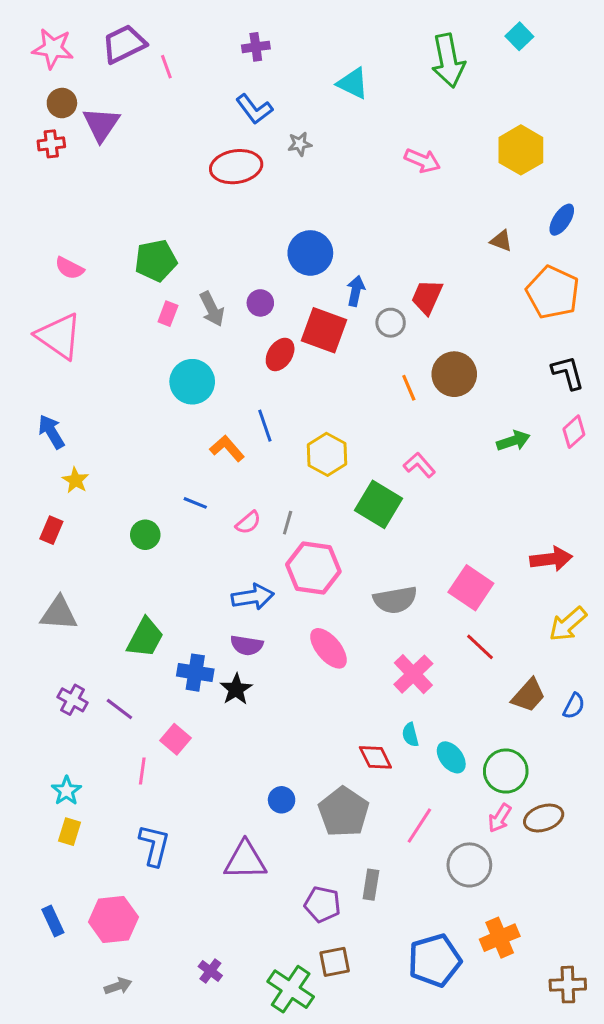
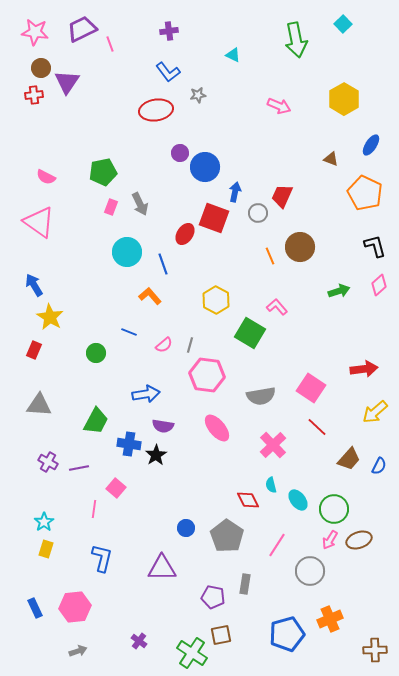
cyan triangle: (353, 83) -> (233, 55), size x0.7
purple circle: (260, 303) -> (180, 153), moved
blue line: (265, 426) -> (163, 264), moved
yellow star: (76, 480) -> (50, 317), size x1.5
blue arrow: (253, 597) -> (146, 394), moved
purple line: (119, 709) -> (79, 468), turned -48

